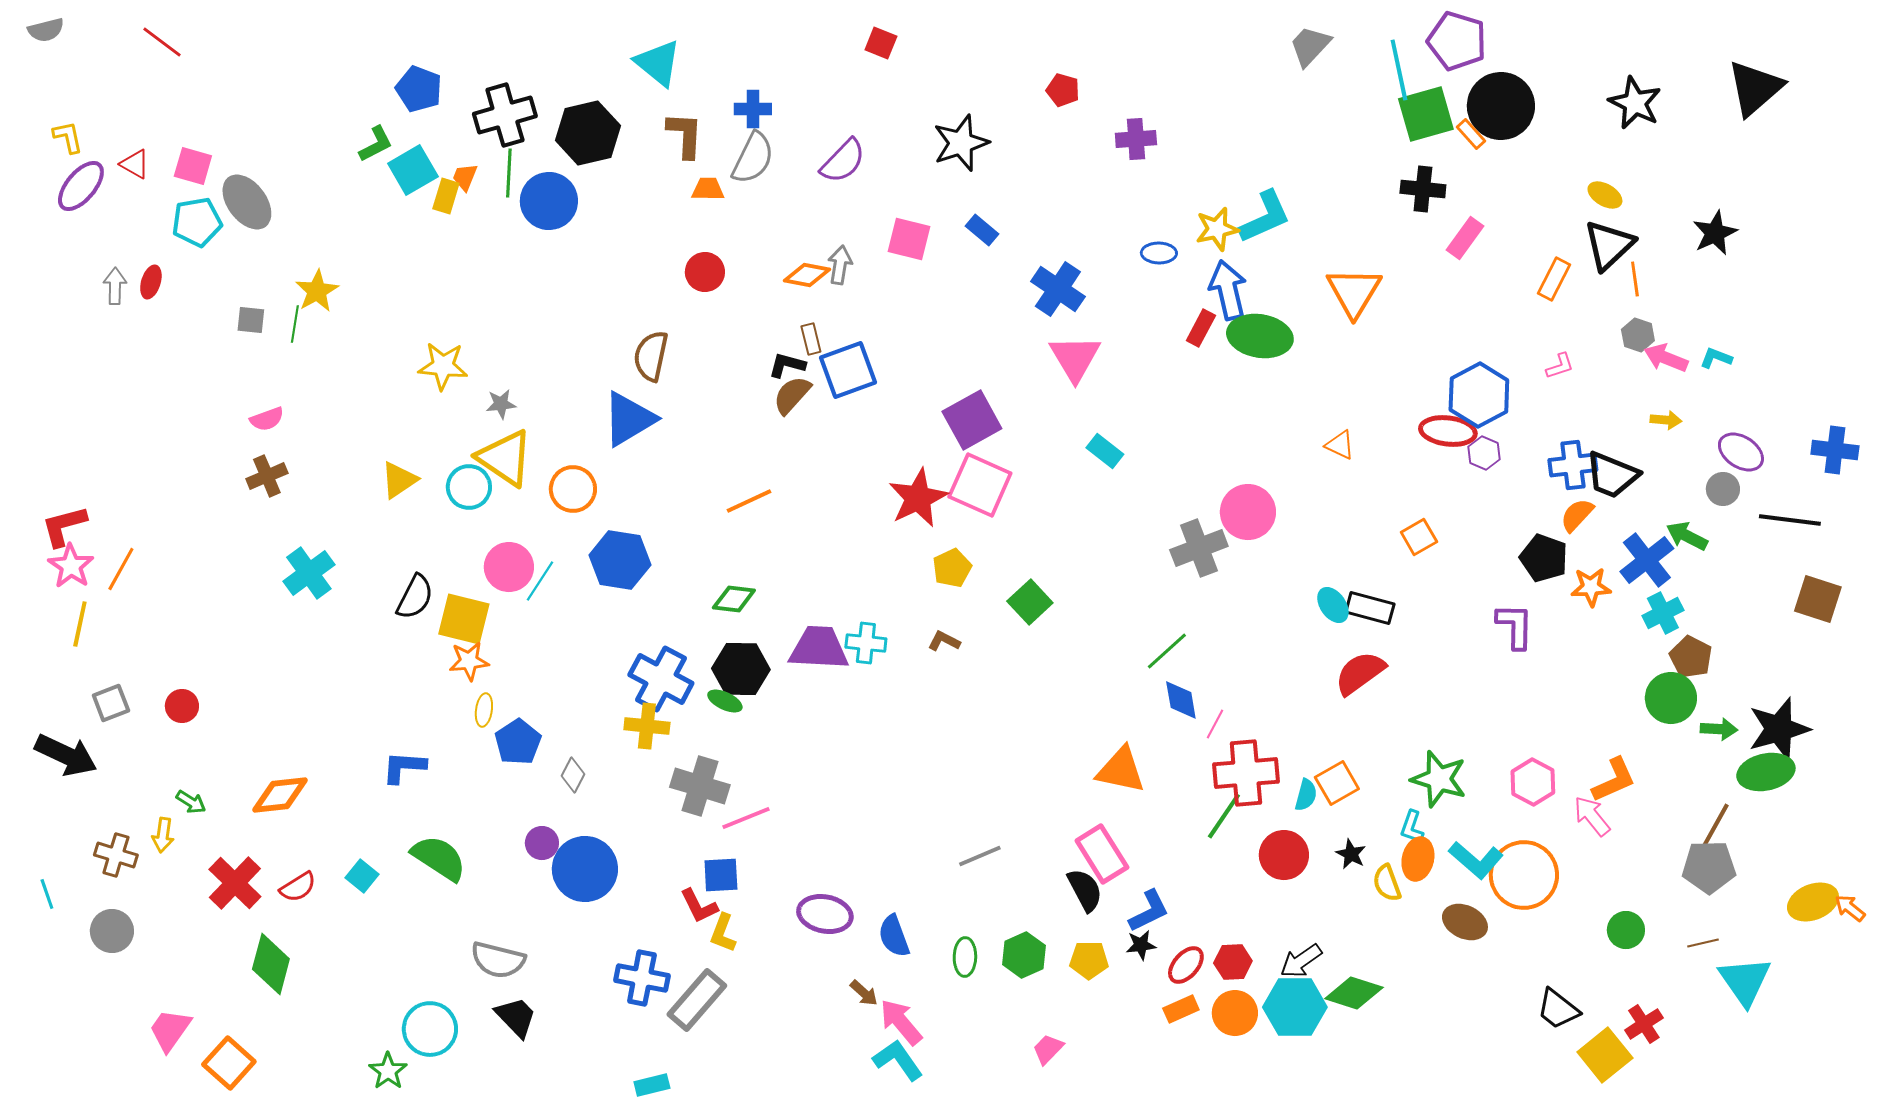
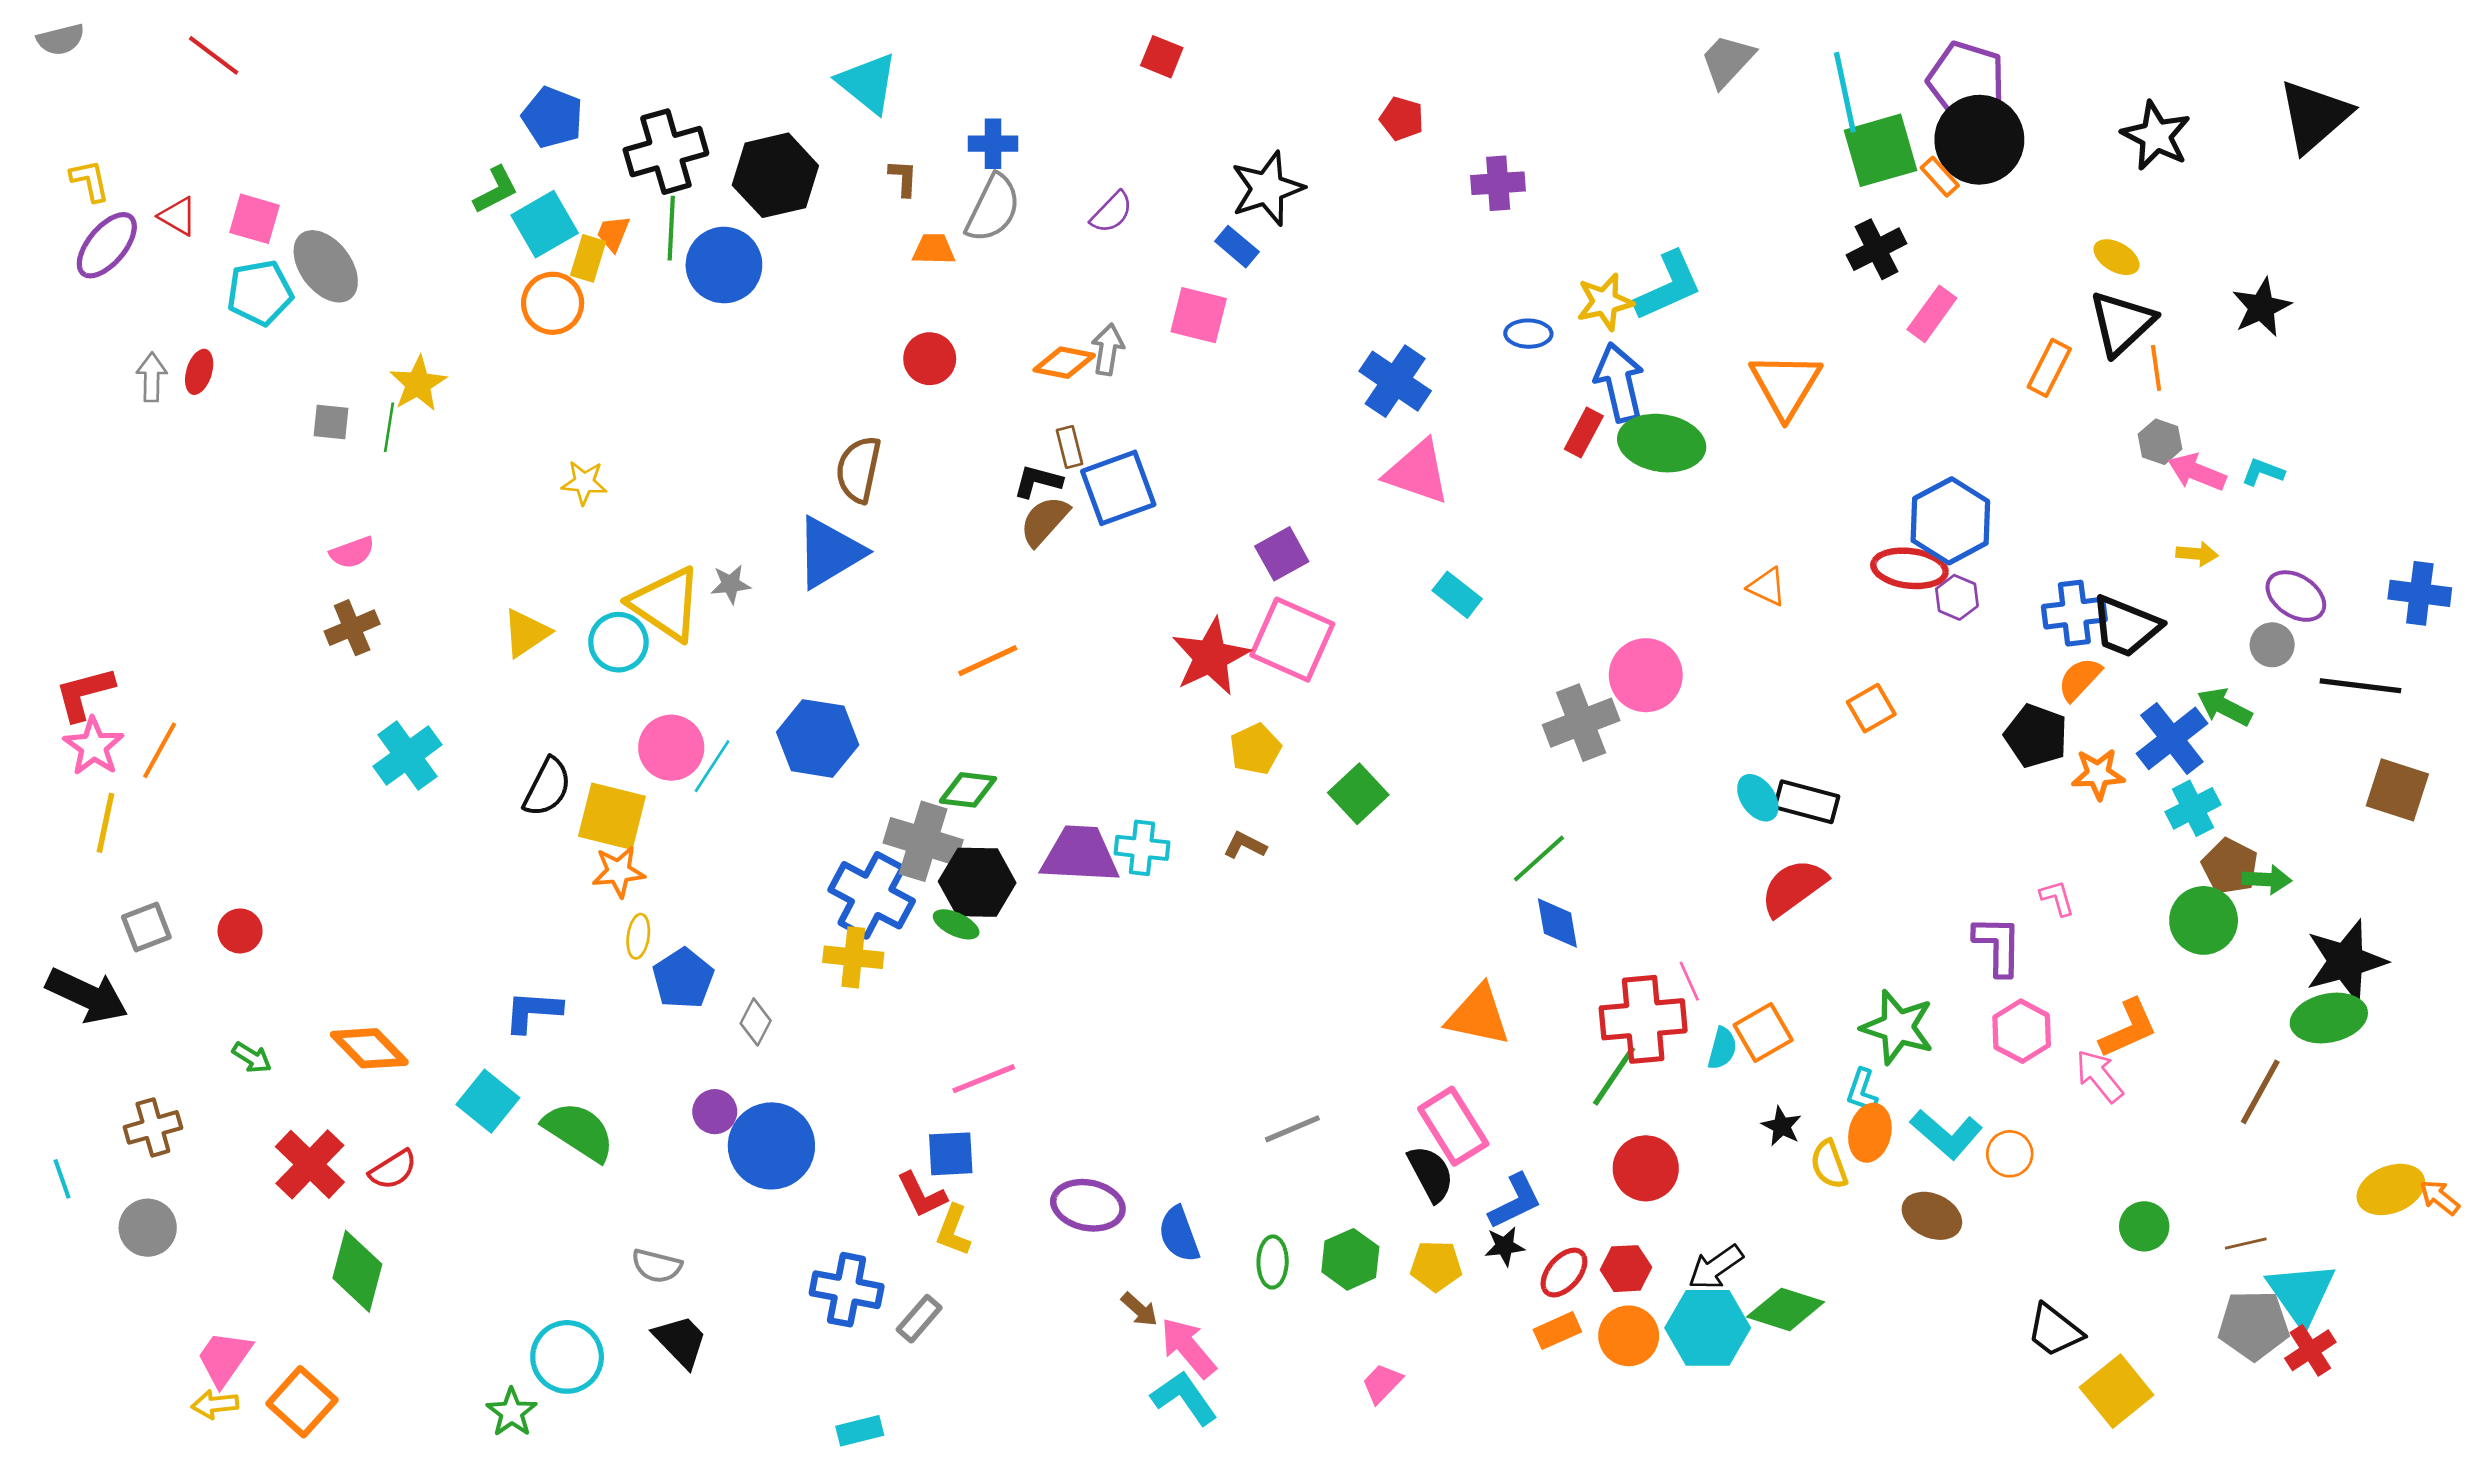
purple pentagon: (1457, 41) -> (1966, 80), moved
brown L-shape: (685, 135) -> (903, 178), size x0.6
purple semicircle: (843, 161) -> (1112, 212), size x0.7
black cross: (1423, 189) -> (1877, 249), turned -33
blue rectangle: (982, 230) -> (1237, 247), moved
pink triangle: (1075, 358) -> (1418, 472), turned -40
yellow star: (443, 366) -> (584, 483), size x0.7
pink L-shape: (1560, 366) -> (2057, 898), moved, turned -88
gray star: (501, 404) -> (731, 584), moved
purple square: (972, 420) -> (1282, 554), size x0.7
orange circle: (573, 489) -> (553, 303), moved
purple L-shape: (1515, 626) -> (1998, 945), moved
pink line: (1215, 724) -> (1689, 981), moved, turned -52
green arrow: (1719, 729) -> (2267, 880), moved
gray cross: (700, 786) -> (923, 841), moved
orange diamond: (280, 795) -> (369, 1048), turned 52
yellow arrow: (163, 835) -> (215, 1404), moved, turned 76
brown cross: (116, 855) -> (153, 1127), turned -33
red circle: (1284, 855) -> (1646, 1168), moved
gray pentagon: (1709, 867) -> (2254, 1325), moved
orange circle: (1524, 875) -> (2010, 1154), size x0.5
cyan square: (362, 876) -> (488, 1101), moved, size x1.4
gray semicircle: (498, 960) -> (657, 1266), size x0.7
gray rectangle: (697, 1000) -> (919, 1319), size x0.6
red cross: (1644, 1024) -> (2310, 1350), moved

